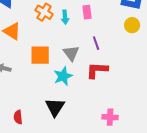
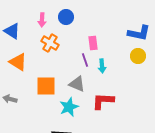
cyan arrow: (65, 17) -> (102, 66), moved
purple line: (96, 43) -> (85, 60), moved
gray triangle: (71, 53) -> (77, 84), turned -30

